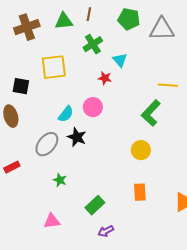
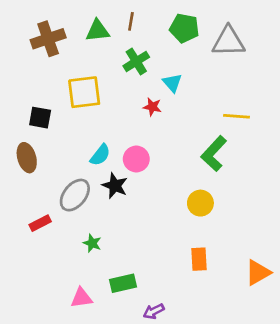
pink circle: (93, 107) -> (136, 159), moved
red rectangle: (12, 167) -> (40, 223), moved
green rectangle: (95, 205) -> (123, 283), moved, turned 30

